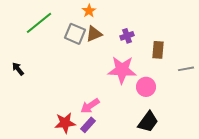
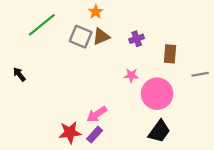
pink star: (122, 70) -> (131, 75), size x0.5
pink circle: (146, 87) -> (157, 94), size x1.5

